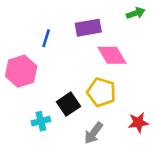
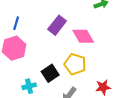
purple rectangle: (88, 28) -> (57, 25), moved, turned -42
blue line: (46, 38) -> (16, 23), moved

